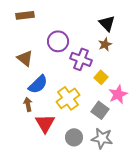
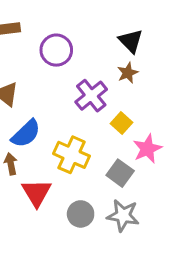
purple circle: (58, 41) -> (56, 50), moved
purple cross: (81, 59) -> (91, 96), turned 30
yellow cross: (68, 98) -> (71, 155), turned -30

